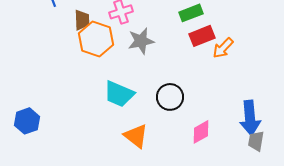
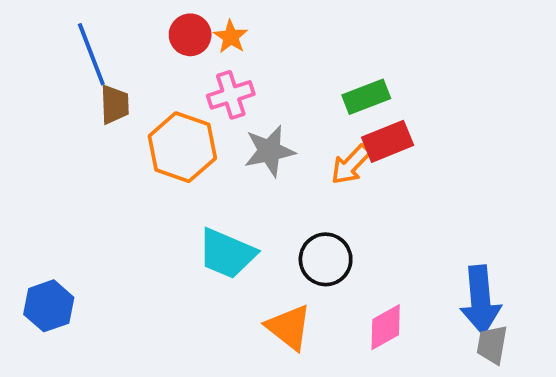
brown trapezoid: (82, 20) -> (115, 105), moved
orange arrow: (223, 48) -> (351, 165), moved
orange triangle: (136, 136) -> (289, 327), moved

